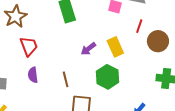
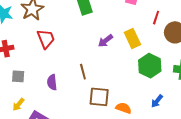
purple semicircle: (33, 75) -> (52, 82), moved
green hexagon: (108, 77) -> (150, 66), moved

